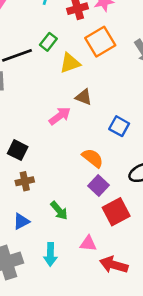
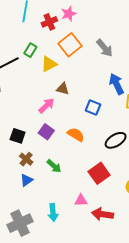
brown cross: (25, 181) -> (26, 159), turned -32
purple square: (99, 185) -> (46, 132), moved
green arrow: (59, 211) -> (54, 166), moved
blue triangle: (21, 221) -> (26, 180), moved

